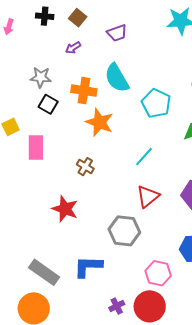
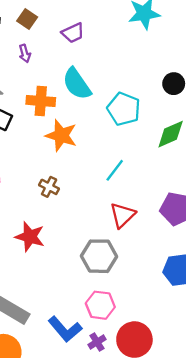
purple arrow: (73, 48) -> (25, 53), turned -70
blue L-shape: (88, 267) -> (65, 329), moved, turned -128
pink hexagon: (158, 273) -> (100, 305), moved

